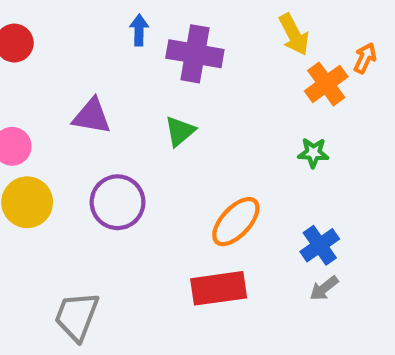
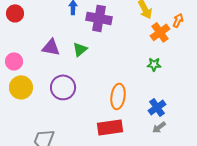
green triangle: (180, 131) -> (80, 49), moved
orange ellipse: (236, 222) -> (118, 96), turned -35

